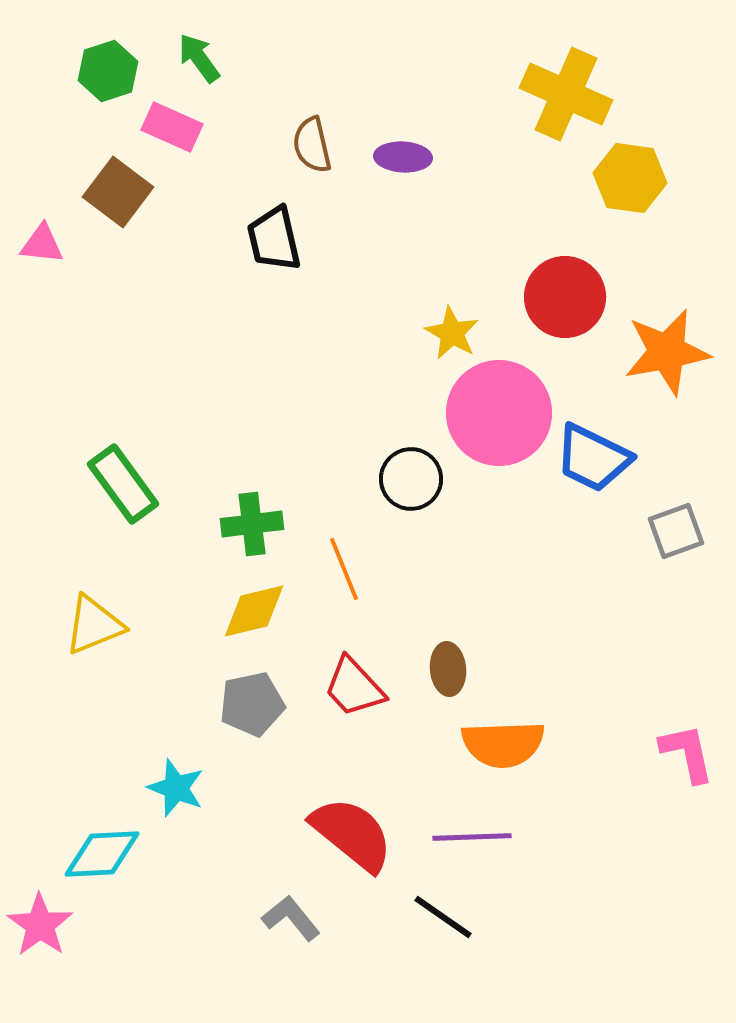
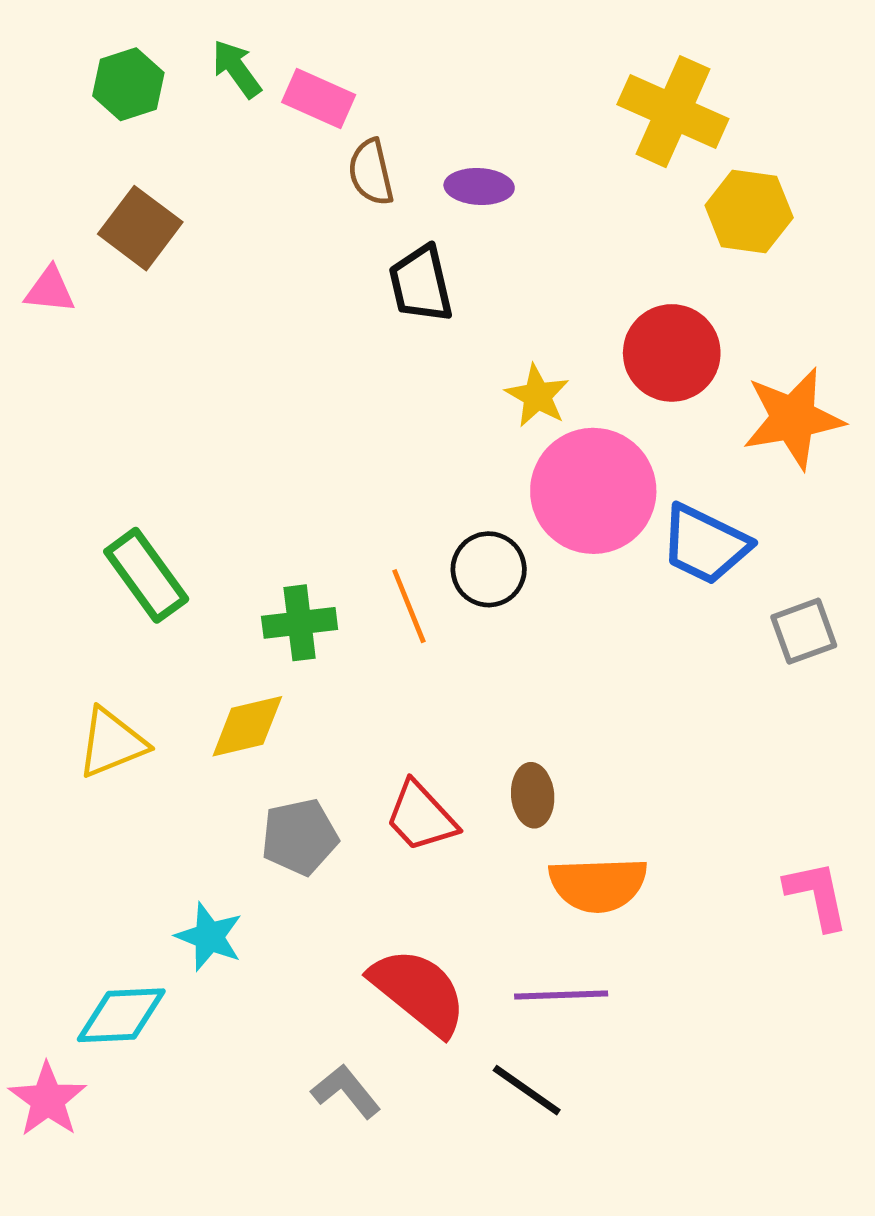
pink rectangle: (172, 127) -> (319, 99), moved
black trapezoid: (274, 239) -> (421, 284), moved
orange line: (344, 569) -> (409, 606), moved
yellow diamond: (254, 611) -> (247, 726), moved

